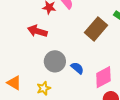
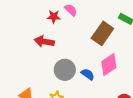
pink diamond: (103, 77) -> (109, 65), moved

